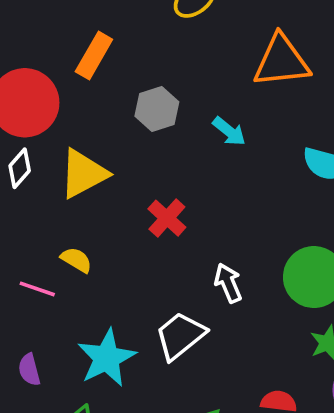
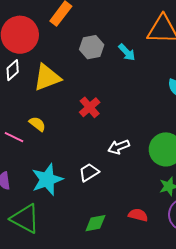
cyan arrow: (229, 131) -> (127, 52), moved
white arrow: (228, 283) -> (119, 147), turned -95
white trapezoid: (180, 336) -> (89, 172), size x0.7

